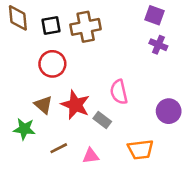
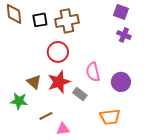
red circle: (52, 64) -> (58, 52), moved
red star: (75, 105) -> (59, 82), turned 30
purple circle: (169, 111) -> (121, 82), moved
pink triangle: (91, 156) -> (63, 129), moved

